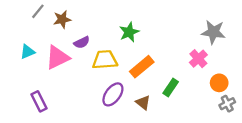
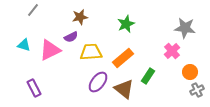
brown star: (62, 19) -> (80, 17), moved
green star: (129, 32) -> (126, 24), moved
cyan triangle: (27, 52) -> (24, 45), turned 40
brown triangle: (143, 102) -> (124, 89), size x1.5

